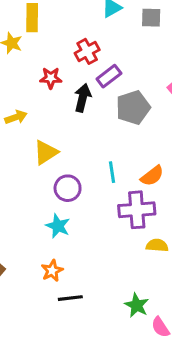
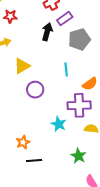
red star: (51, 78) -> (10, 16), moved
cyan line: (112, 172) -> (66, 70), moved
cyan star: (58, 226) -> (59, 124), moved
green star: (137, 305) -> (78, 156), moved

